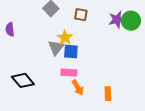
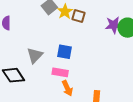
yellow star: (65, 38) -> (65, 11), moved
gray triangle: (56, 48) -> (35, 55), moved

